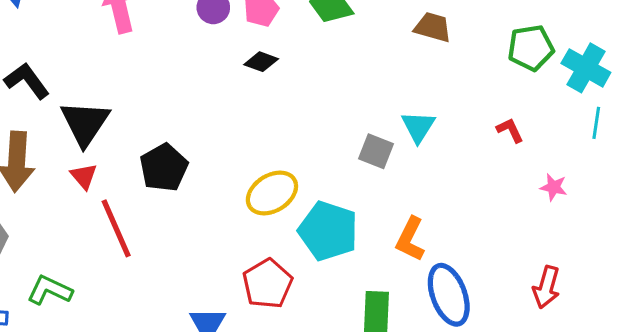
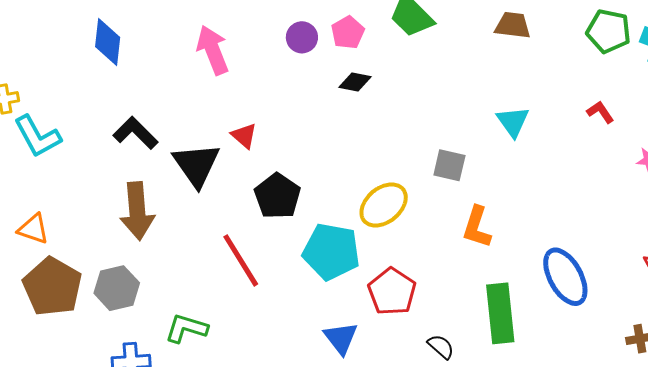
green pentagon: (531, 48) -> (609, 31), turned 30
gray square: (376, 151) -> (449, 165), moved
red triangle: (84, 176) -> (244, 136), moved
cyan pentagon: (328, 231) -> (331, 252), moved
orange L-shape: (410, 239) -> (477, 227), moved

